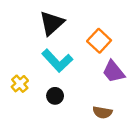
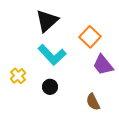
brown semicircle: (102, 112) -> (93, 102), turned 54

